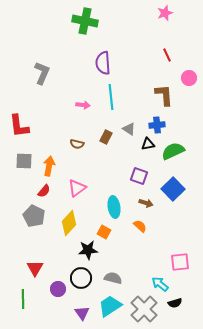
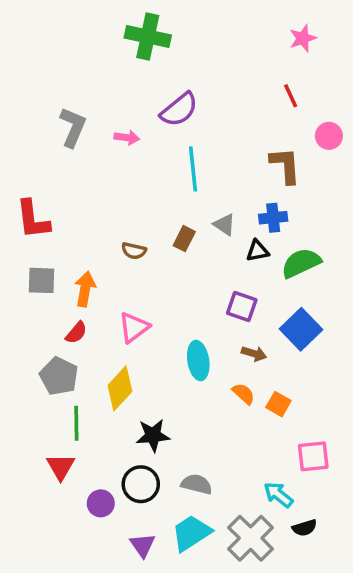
pink star: (165, 13) -> (303, 38), moved
purple semicircle: (103, 63) -> (179, 110), turned -125
pink arrow: (83, 105) -> (127, 138), moved
orange square: (104, 232) -> (278, 404), moved
green line: (23, 299) -> (76, 423), moved

